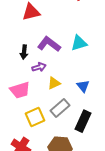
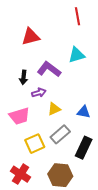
cyan triangle: (79, 43) -> (76, 55), moved
blue triangle: (83, 86) -> (84, 112), turned -40

